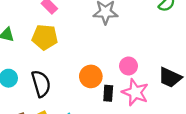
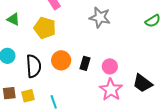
orange circle: (91, 76) -> (61, 60), moved
black rectangle: (108, 93) -> (85, 63), moved

